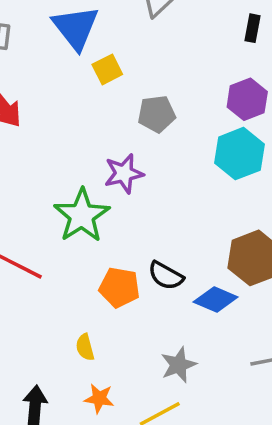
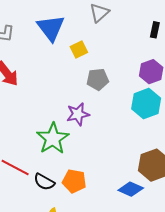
yellow square: (107, 69) -> (79, 50), moved
black semicircle: (166, 276) -> (44, 182), moved

